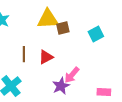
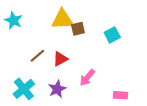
brown line: (24, 54) -> (37, 56), turned 49
purple star: (61, 86) -> (57, 89), moved

